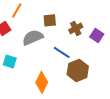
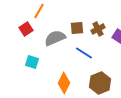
brown square: (50, 20) -> (77, 28), moved
brown hexagon: (78, 70) -> (100, 83), moved

